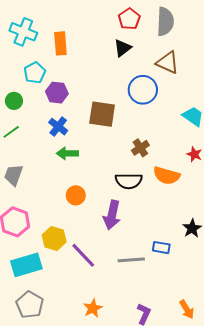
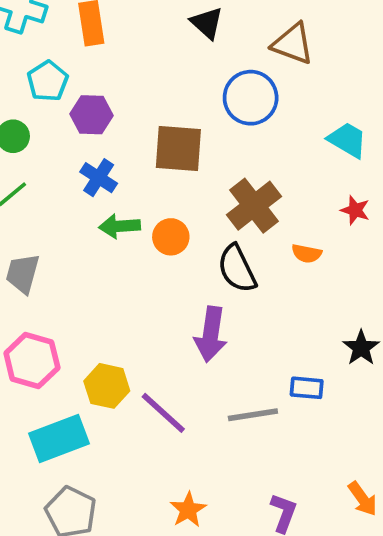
black triangle: (122, 48) -> (207, 23), turned -36
brown cross: (140, 148) -> (254, 206), size x1.6
orange semicircle: (167, 176) -> (307, 253), size x0.6
black semicircle: (129, 181) -> (237, 269), turned 68
orange circle: (76, 195) -> (171, 237), moved

